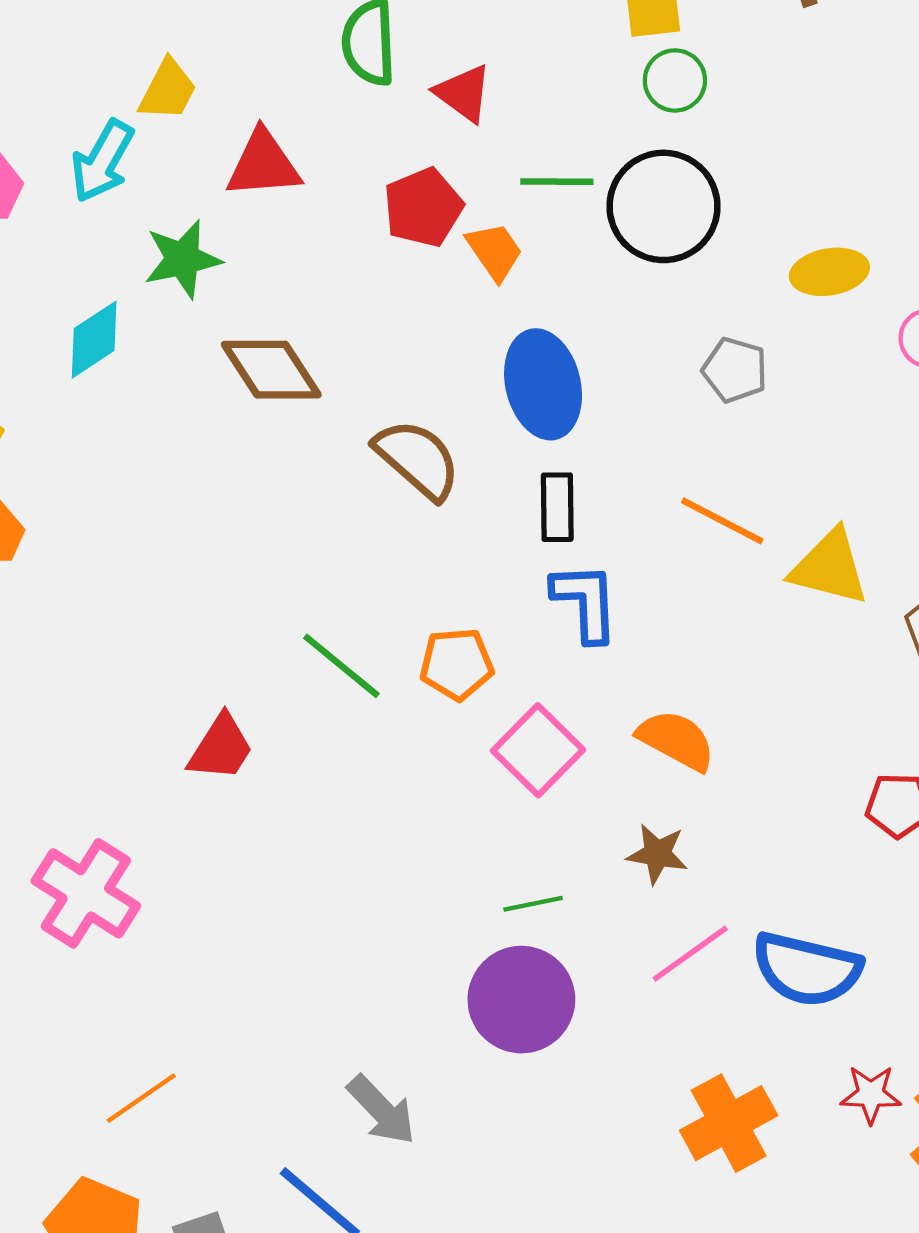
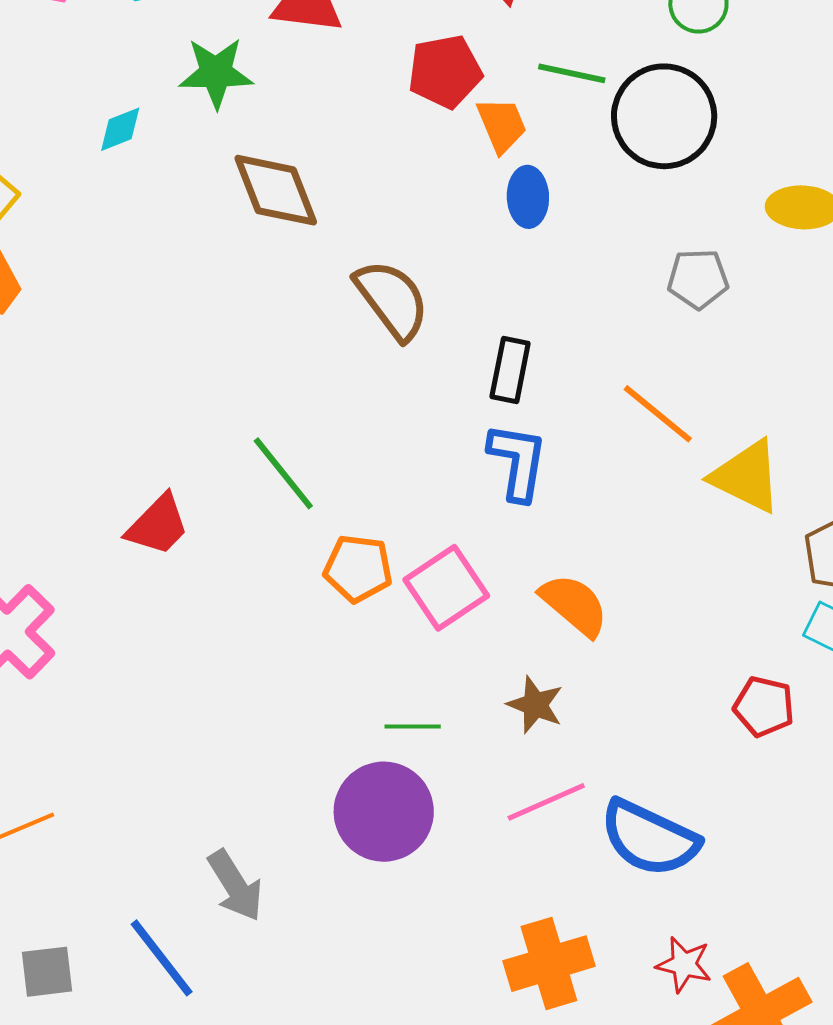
cyan diamond: (94, 340) -> (120, 129), size x0.7
gray pentagon: (735, 370) -> (698, 279), turned -30
blue ellipse: (543, 384) -> (528, 197), moved, size x0.6
orange pentagon: (457, 664) -> (358, 568), moved

